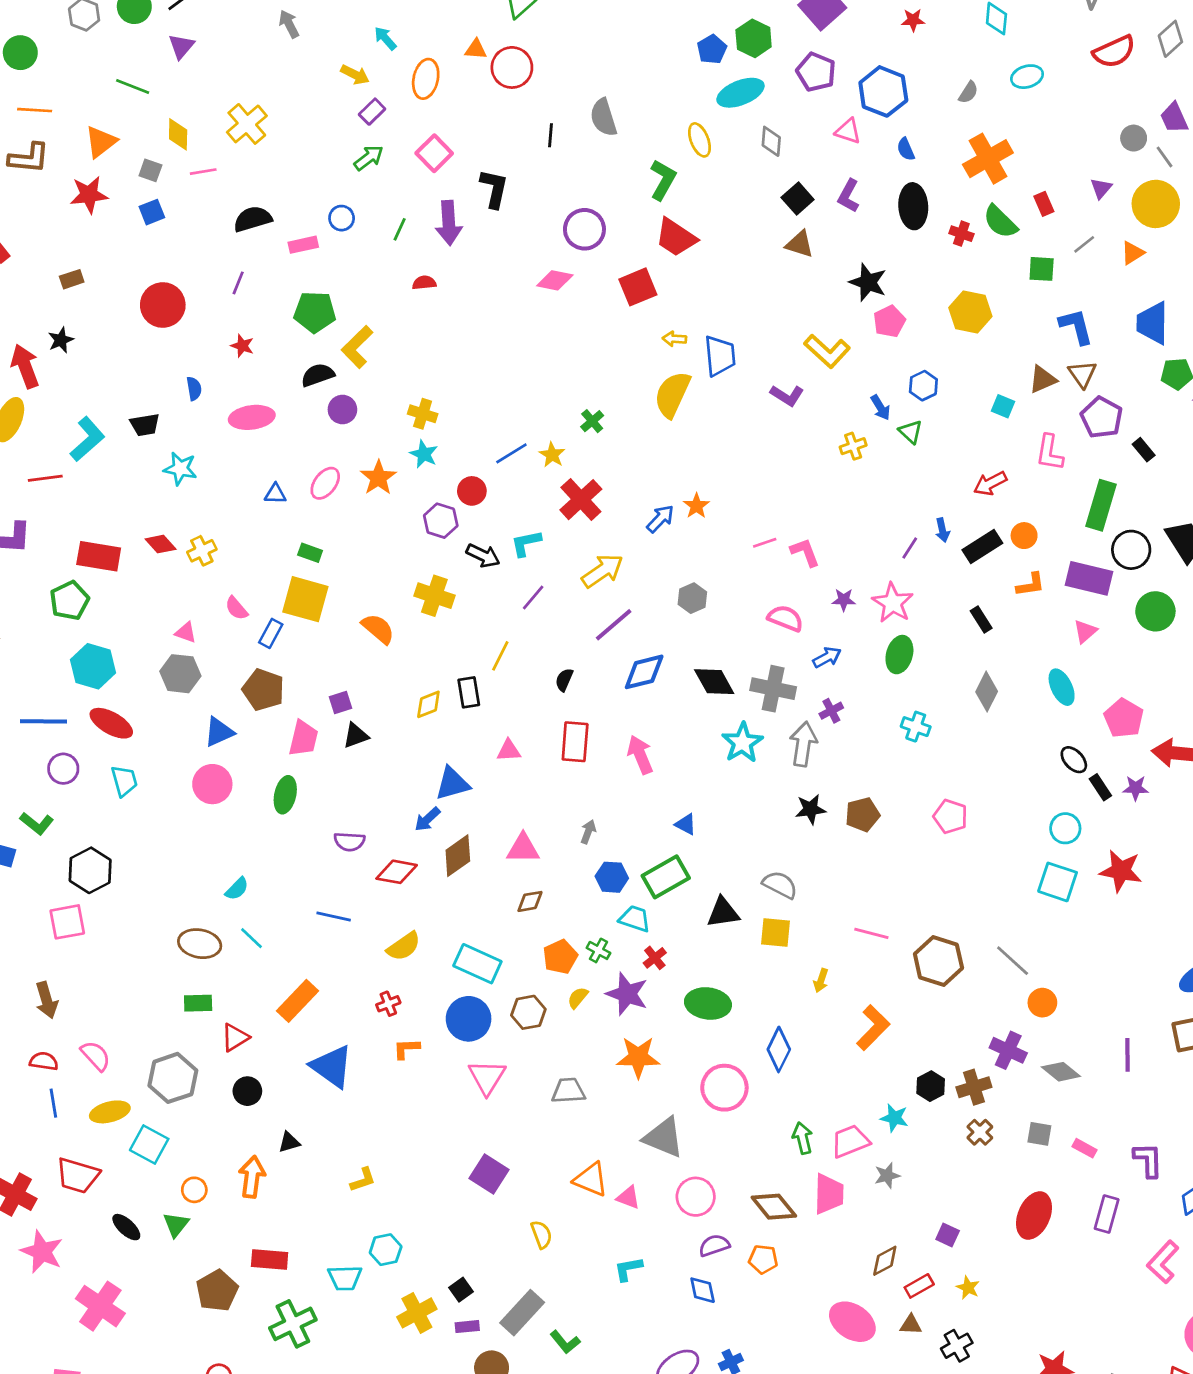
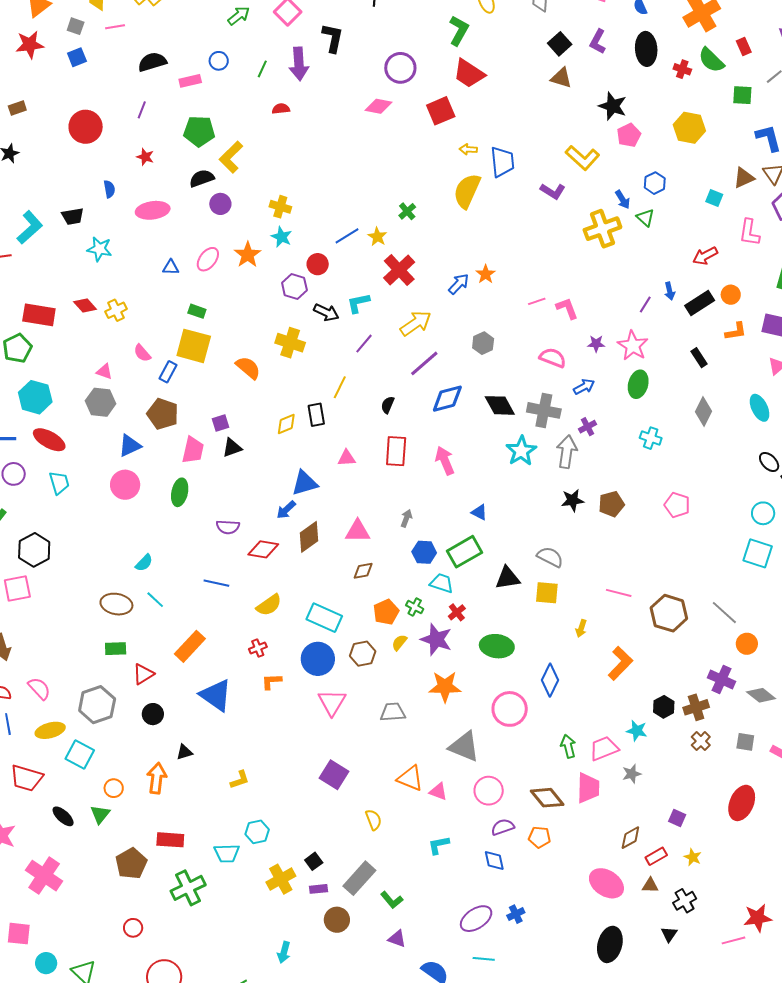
yellow cross: (853, 446) -> (602, 229), size x1.8

